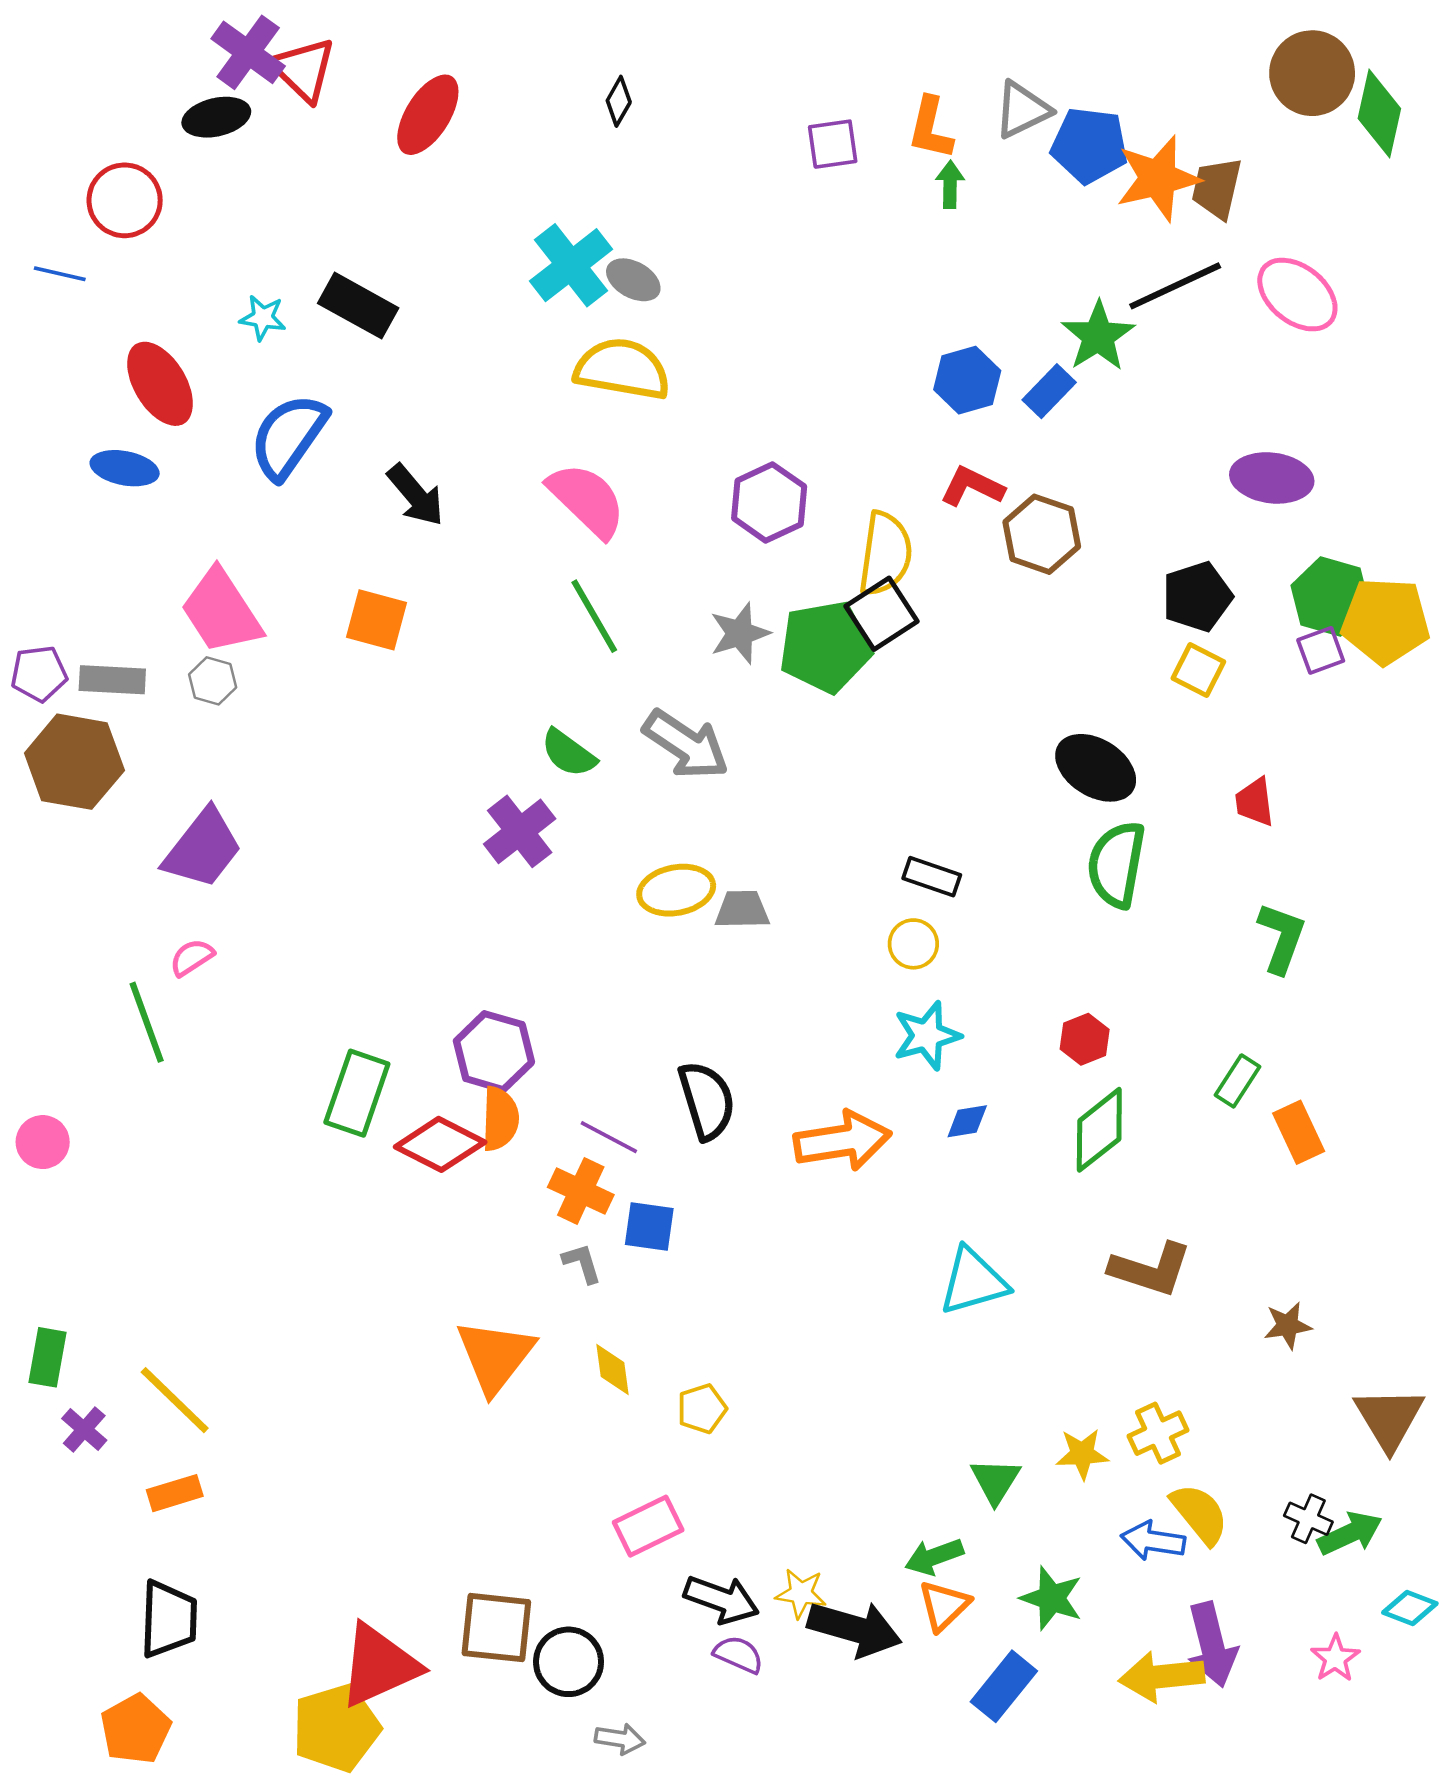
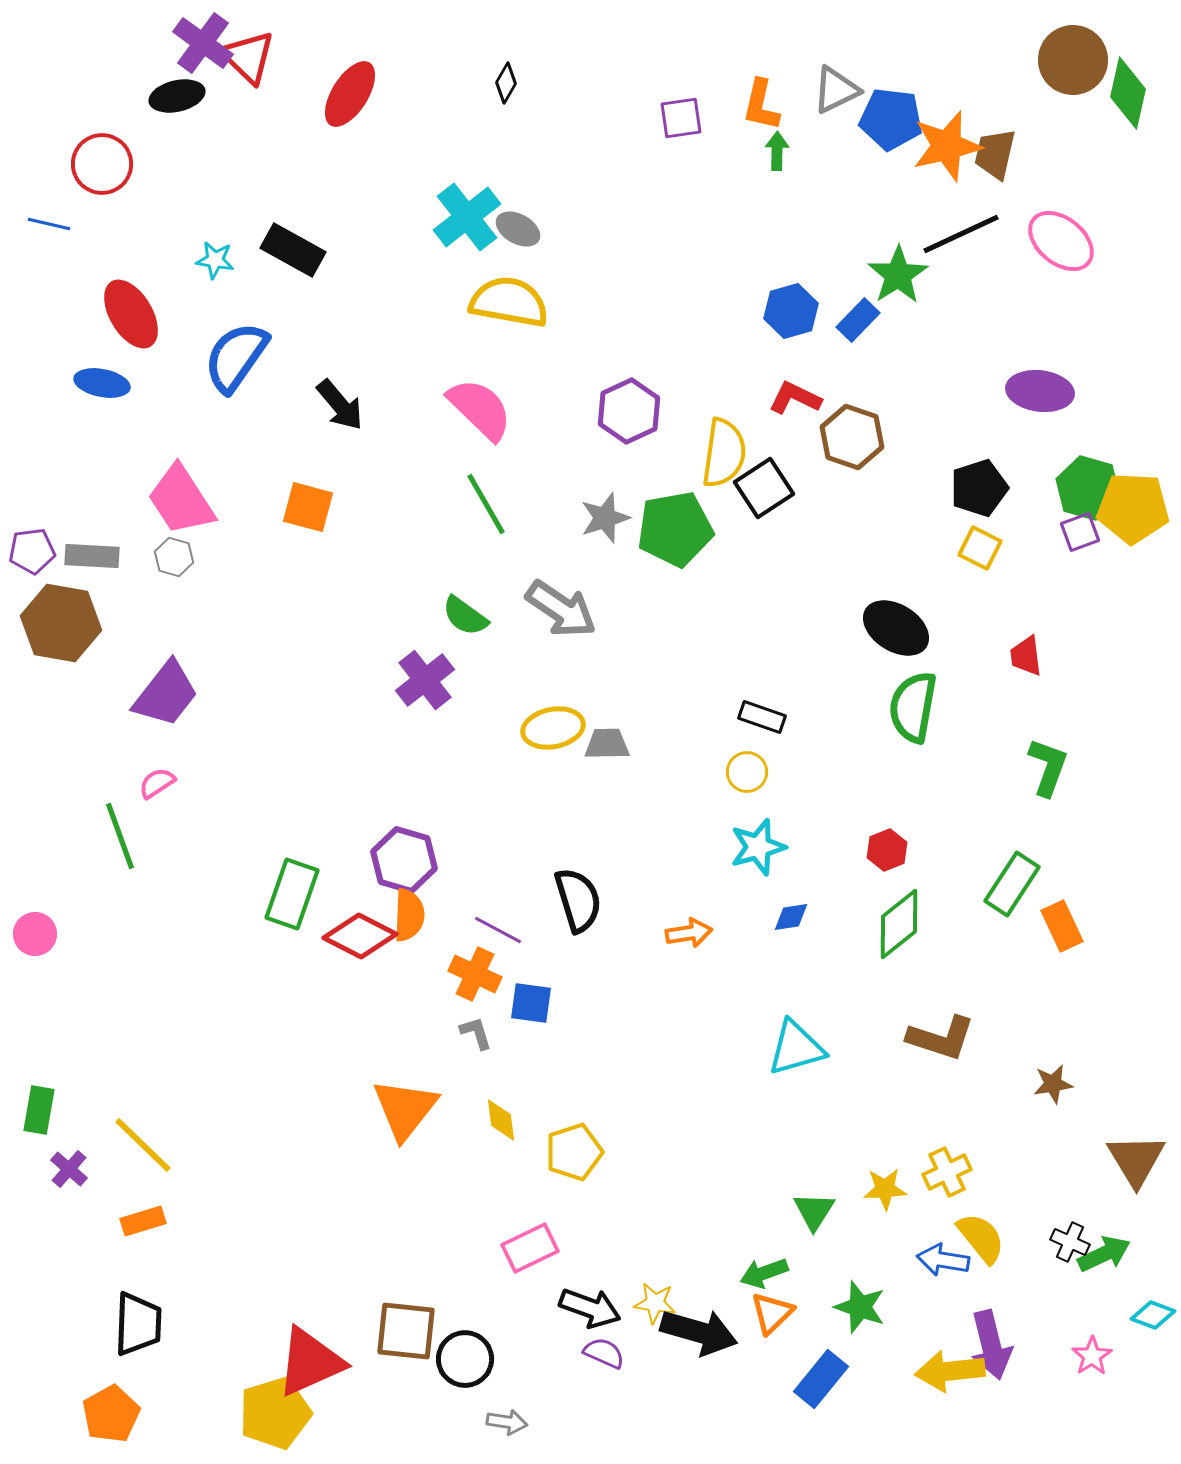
black square: (882, 614) -> (764, 488), moved
green rectangle: (1237, 1081) -> (1012, 884), size x1.5
orange arrow: (842, 1141) -> (689, 933), size x0.6
yellow pentagon: (702, 1409) -> (574, 1152), size x1.4

